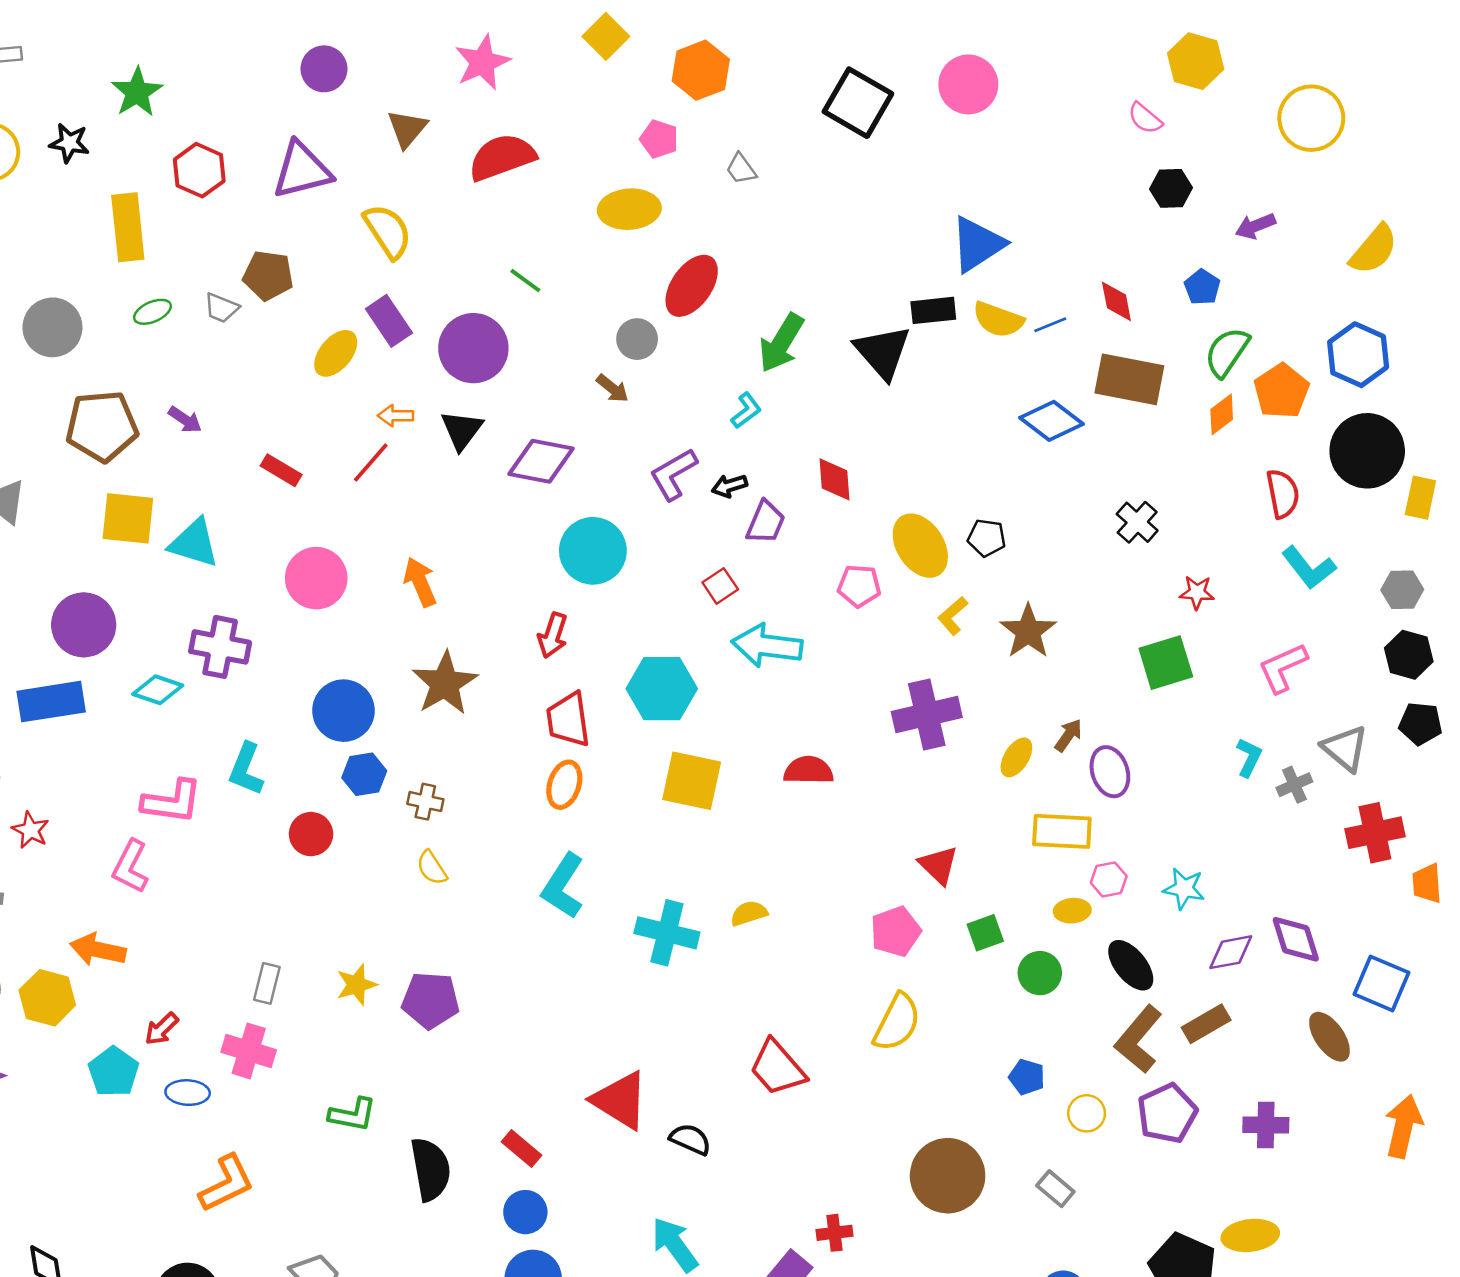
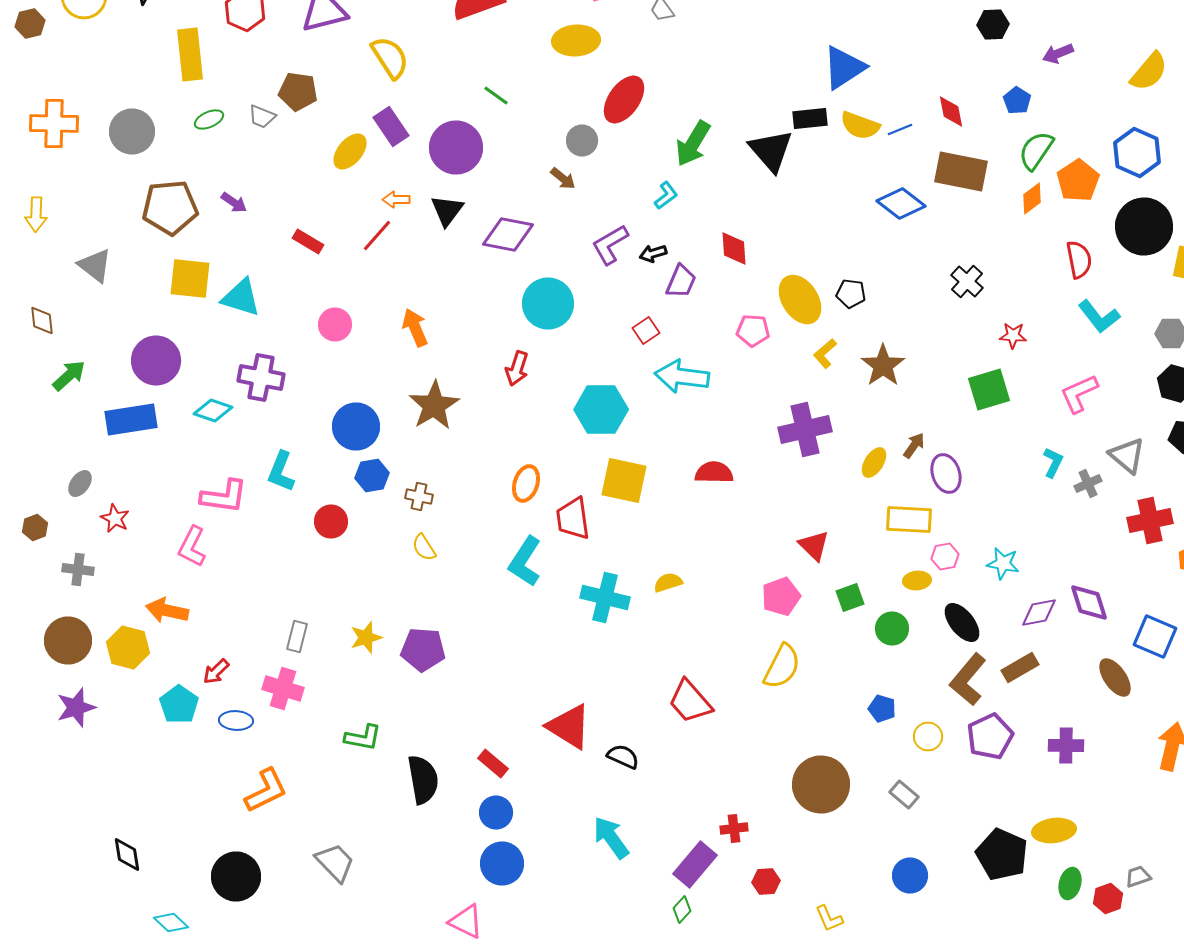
pink circle: (316, 578) -> (335, 324), size x0.7
red trapezoid: (568, 720) -> (573, 518), moved

